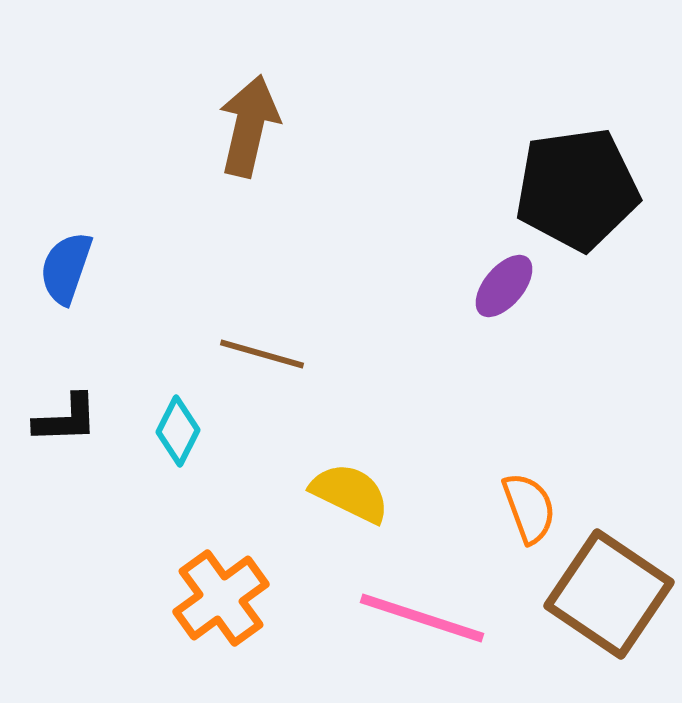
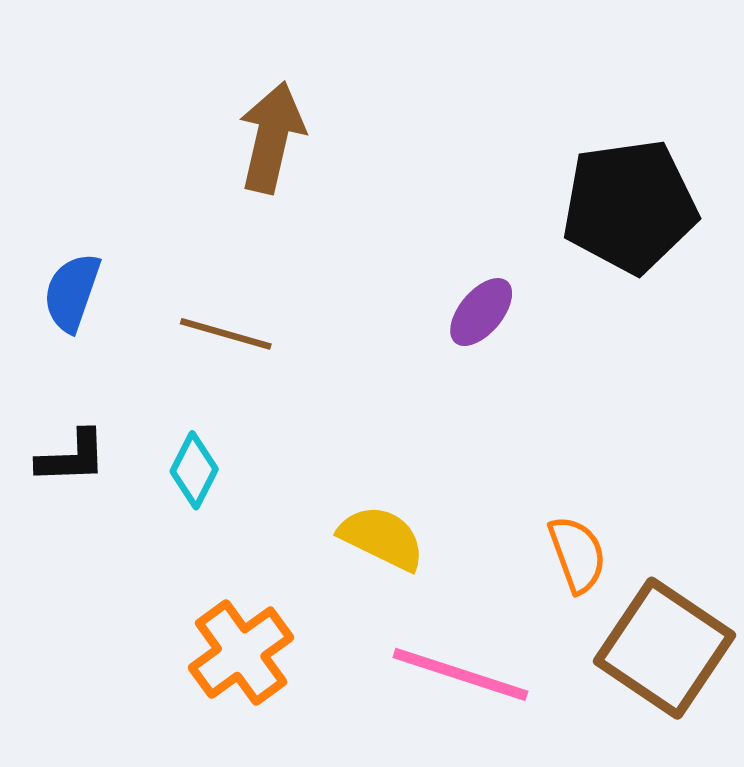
purple ellipse: (504, 286) -> (481, 312), moved
brown line: (262, 354) -> (226, 334), moved

